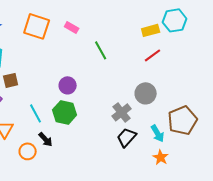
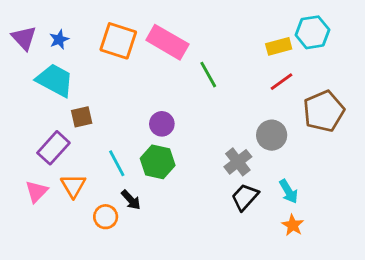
pink rectangle: (72, 27) -> (167, 42), size x2.0
brown pentagon: (183, 120) -> (324, 111), moved

